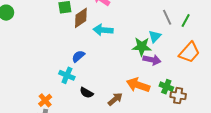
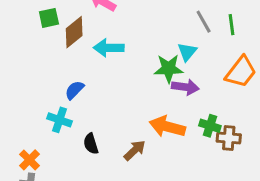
green line: (186, 21) -> (232, 25), turned -32
black semicircle: (87, 93) -> (91, 144), turned 48

